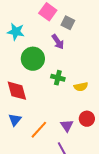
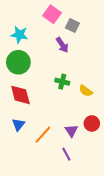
green circle: (33, 59) -> (18, 62), moved
yellow semicircle: (81, 87) -> (86, 91), turned 48

